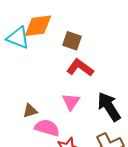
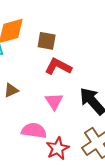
brown triangle: (30, 111) -> (11, 90), moved

